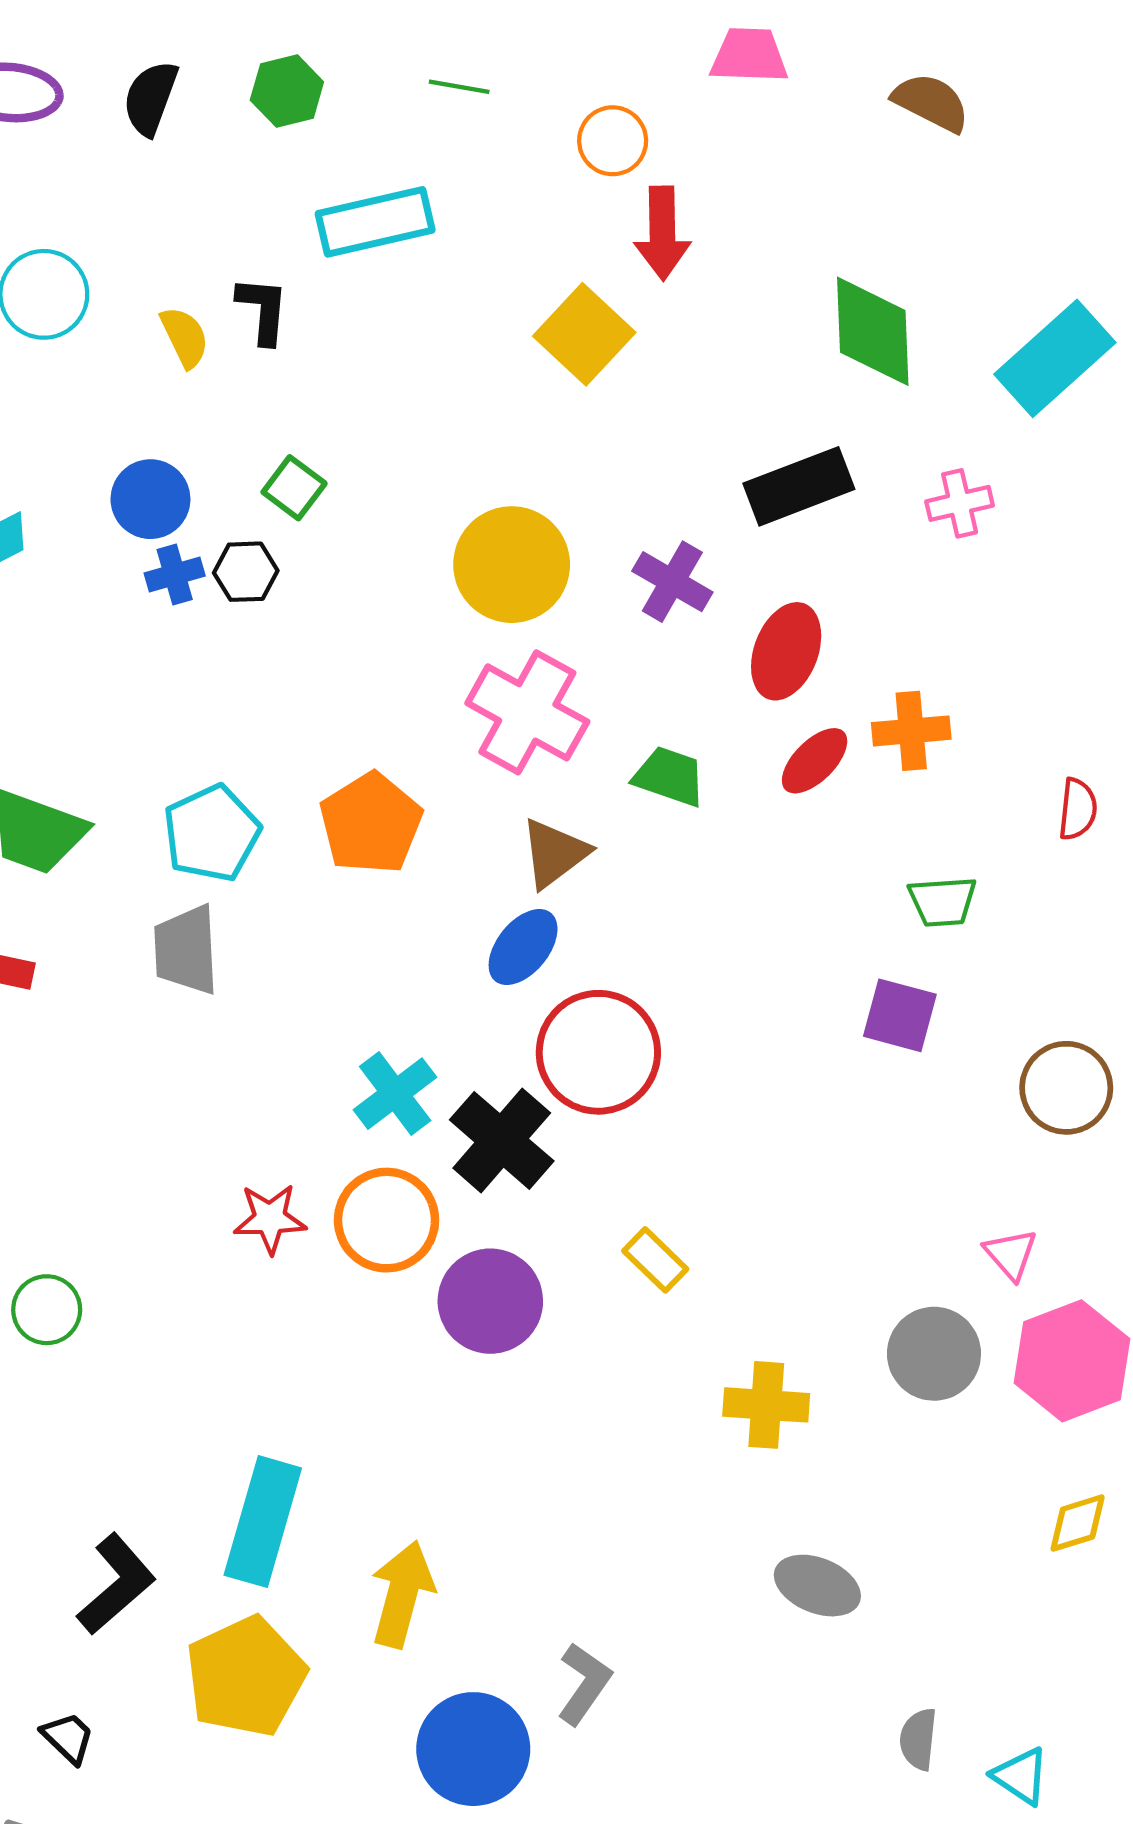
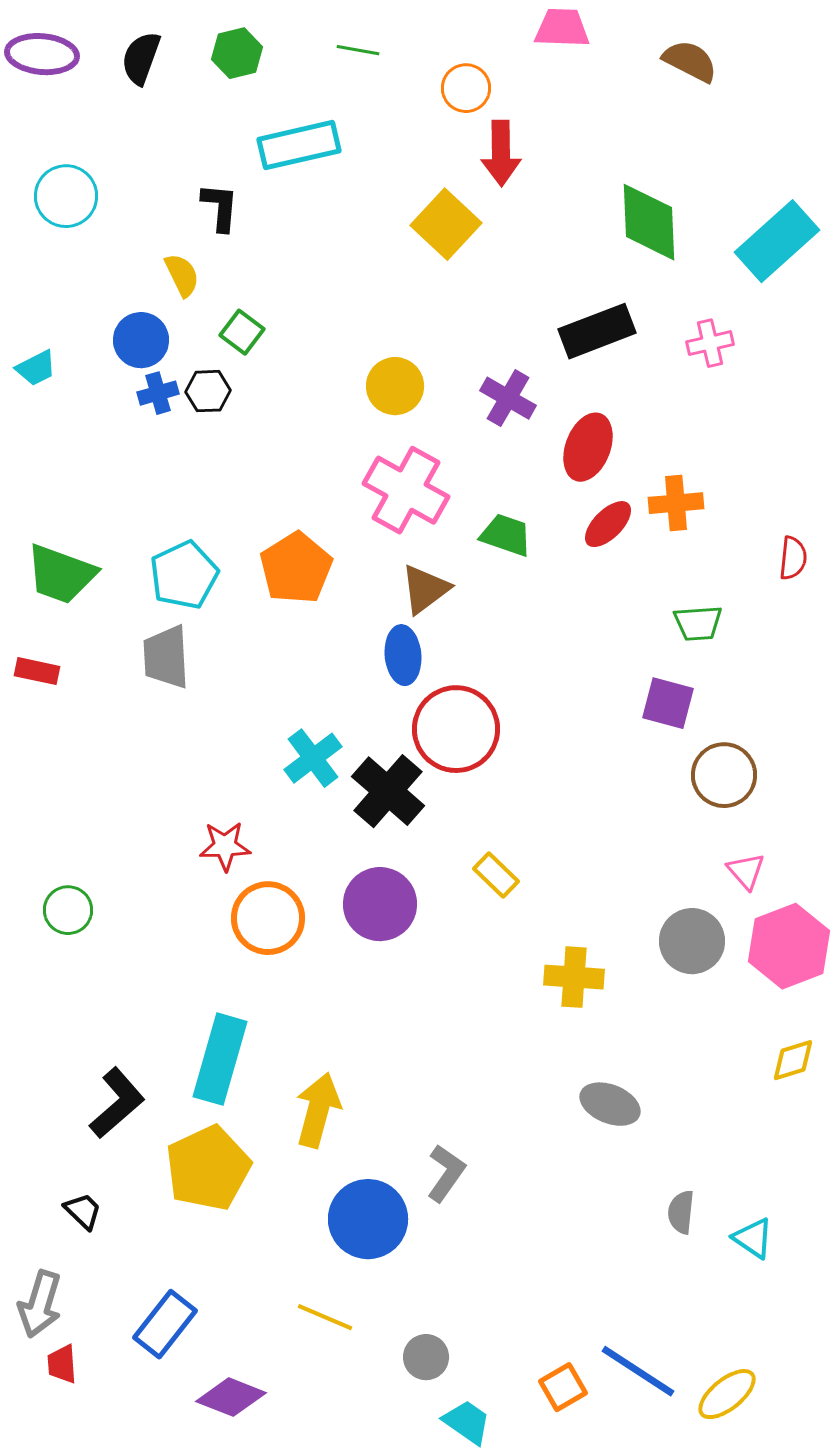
yellow semicircle: (185, 337) -> (182, 275), moved
yellow circle: (512, 565) -> (395, 386), size x0.7
blue ellipse: (523, 947) -> (403, 655), turned -44
brown circle: (1066, 1088) -> (724, 775), moved
orange circle: (387, 1220) -> (268, 918), moved

